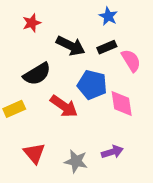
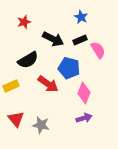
pink diamond: (122, 104) -> (84, 93), moved, turned 30
red triangle: (34, 153) -> (16, 119), moved
gray star: (76, 161) -> (41, 125), moved

